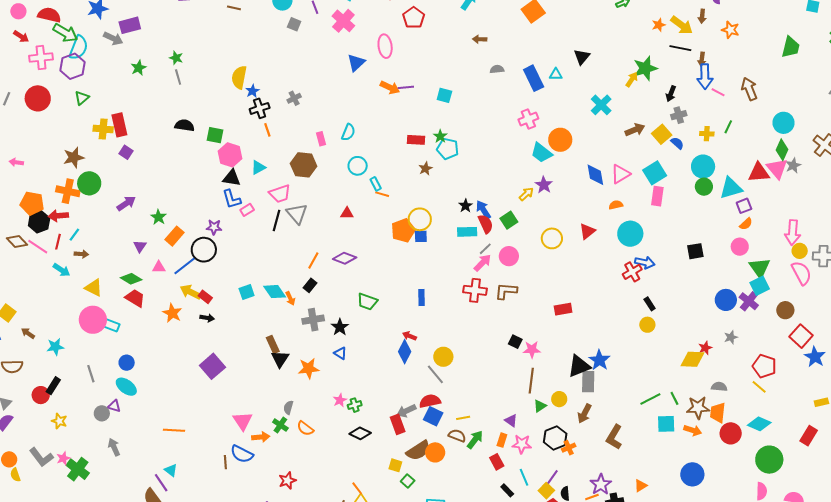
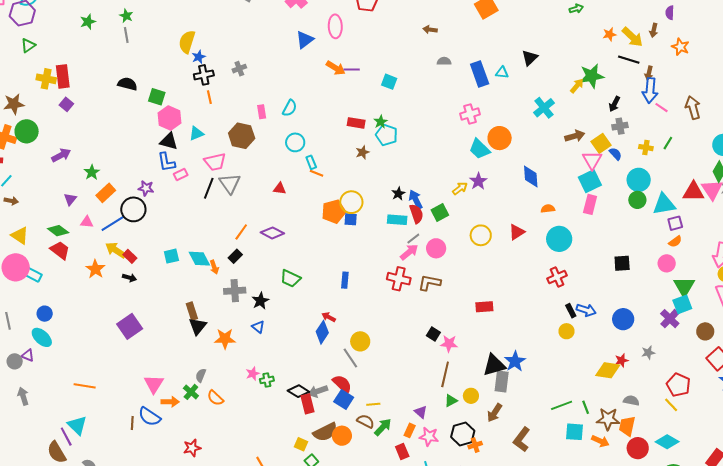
pink triangle: (620, 174) -> (592, 160), moved, turned -35
blue arrow: (645, 263) -> (586, 310), moved
blue circle: (726, 300) -> (623, 319), moved
red semicircle: (430, 401) -> (342, 384), turned 50
black diamond: (360, 433) -> (298, 391), moved
cyan triangle: (171, 470) -> (77, 425), size x1.5

